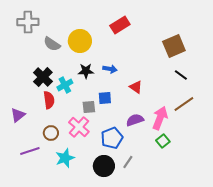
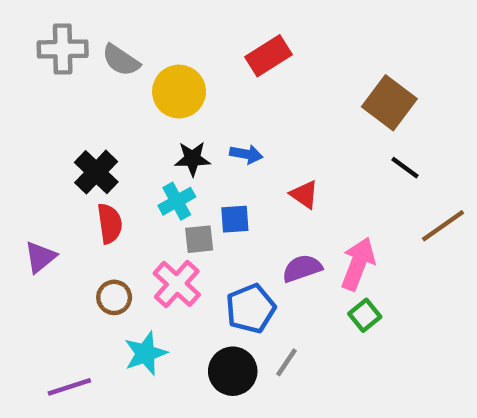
gray semicircle: (52, 44) -> (121, 60), moved
brown square: (174, 46) -> (389, 103), turned -30
cyan cross: (65, 85) -> (177, 201), moved
brown line: (184, 104) -> (443, 226), moved
purple line: (30, 151) -> (69, 387), moved

